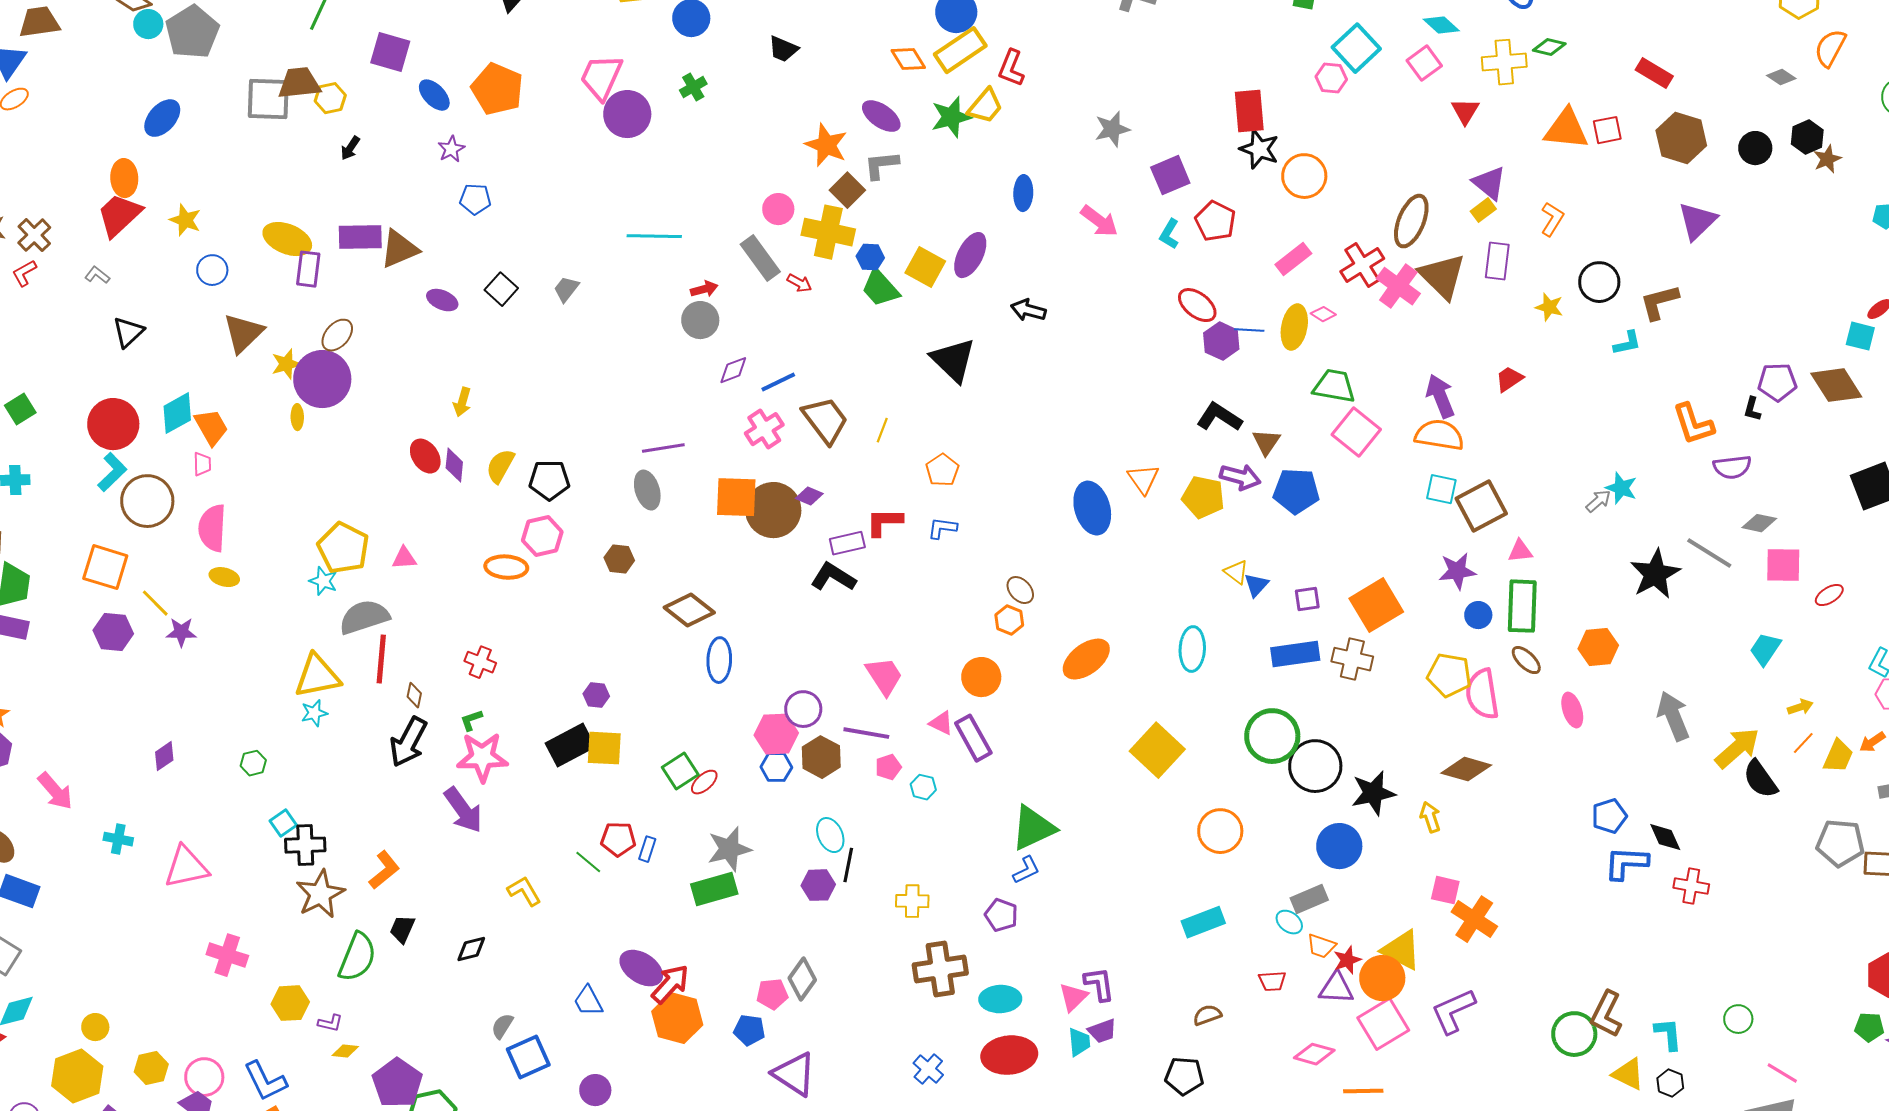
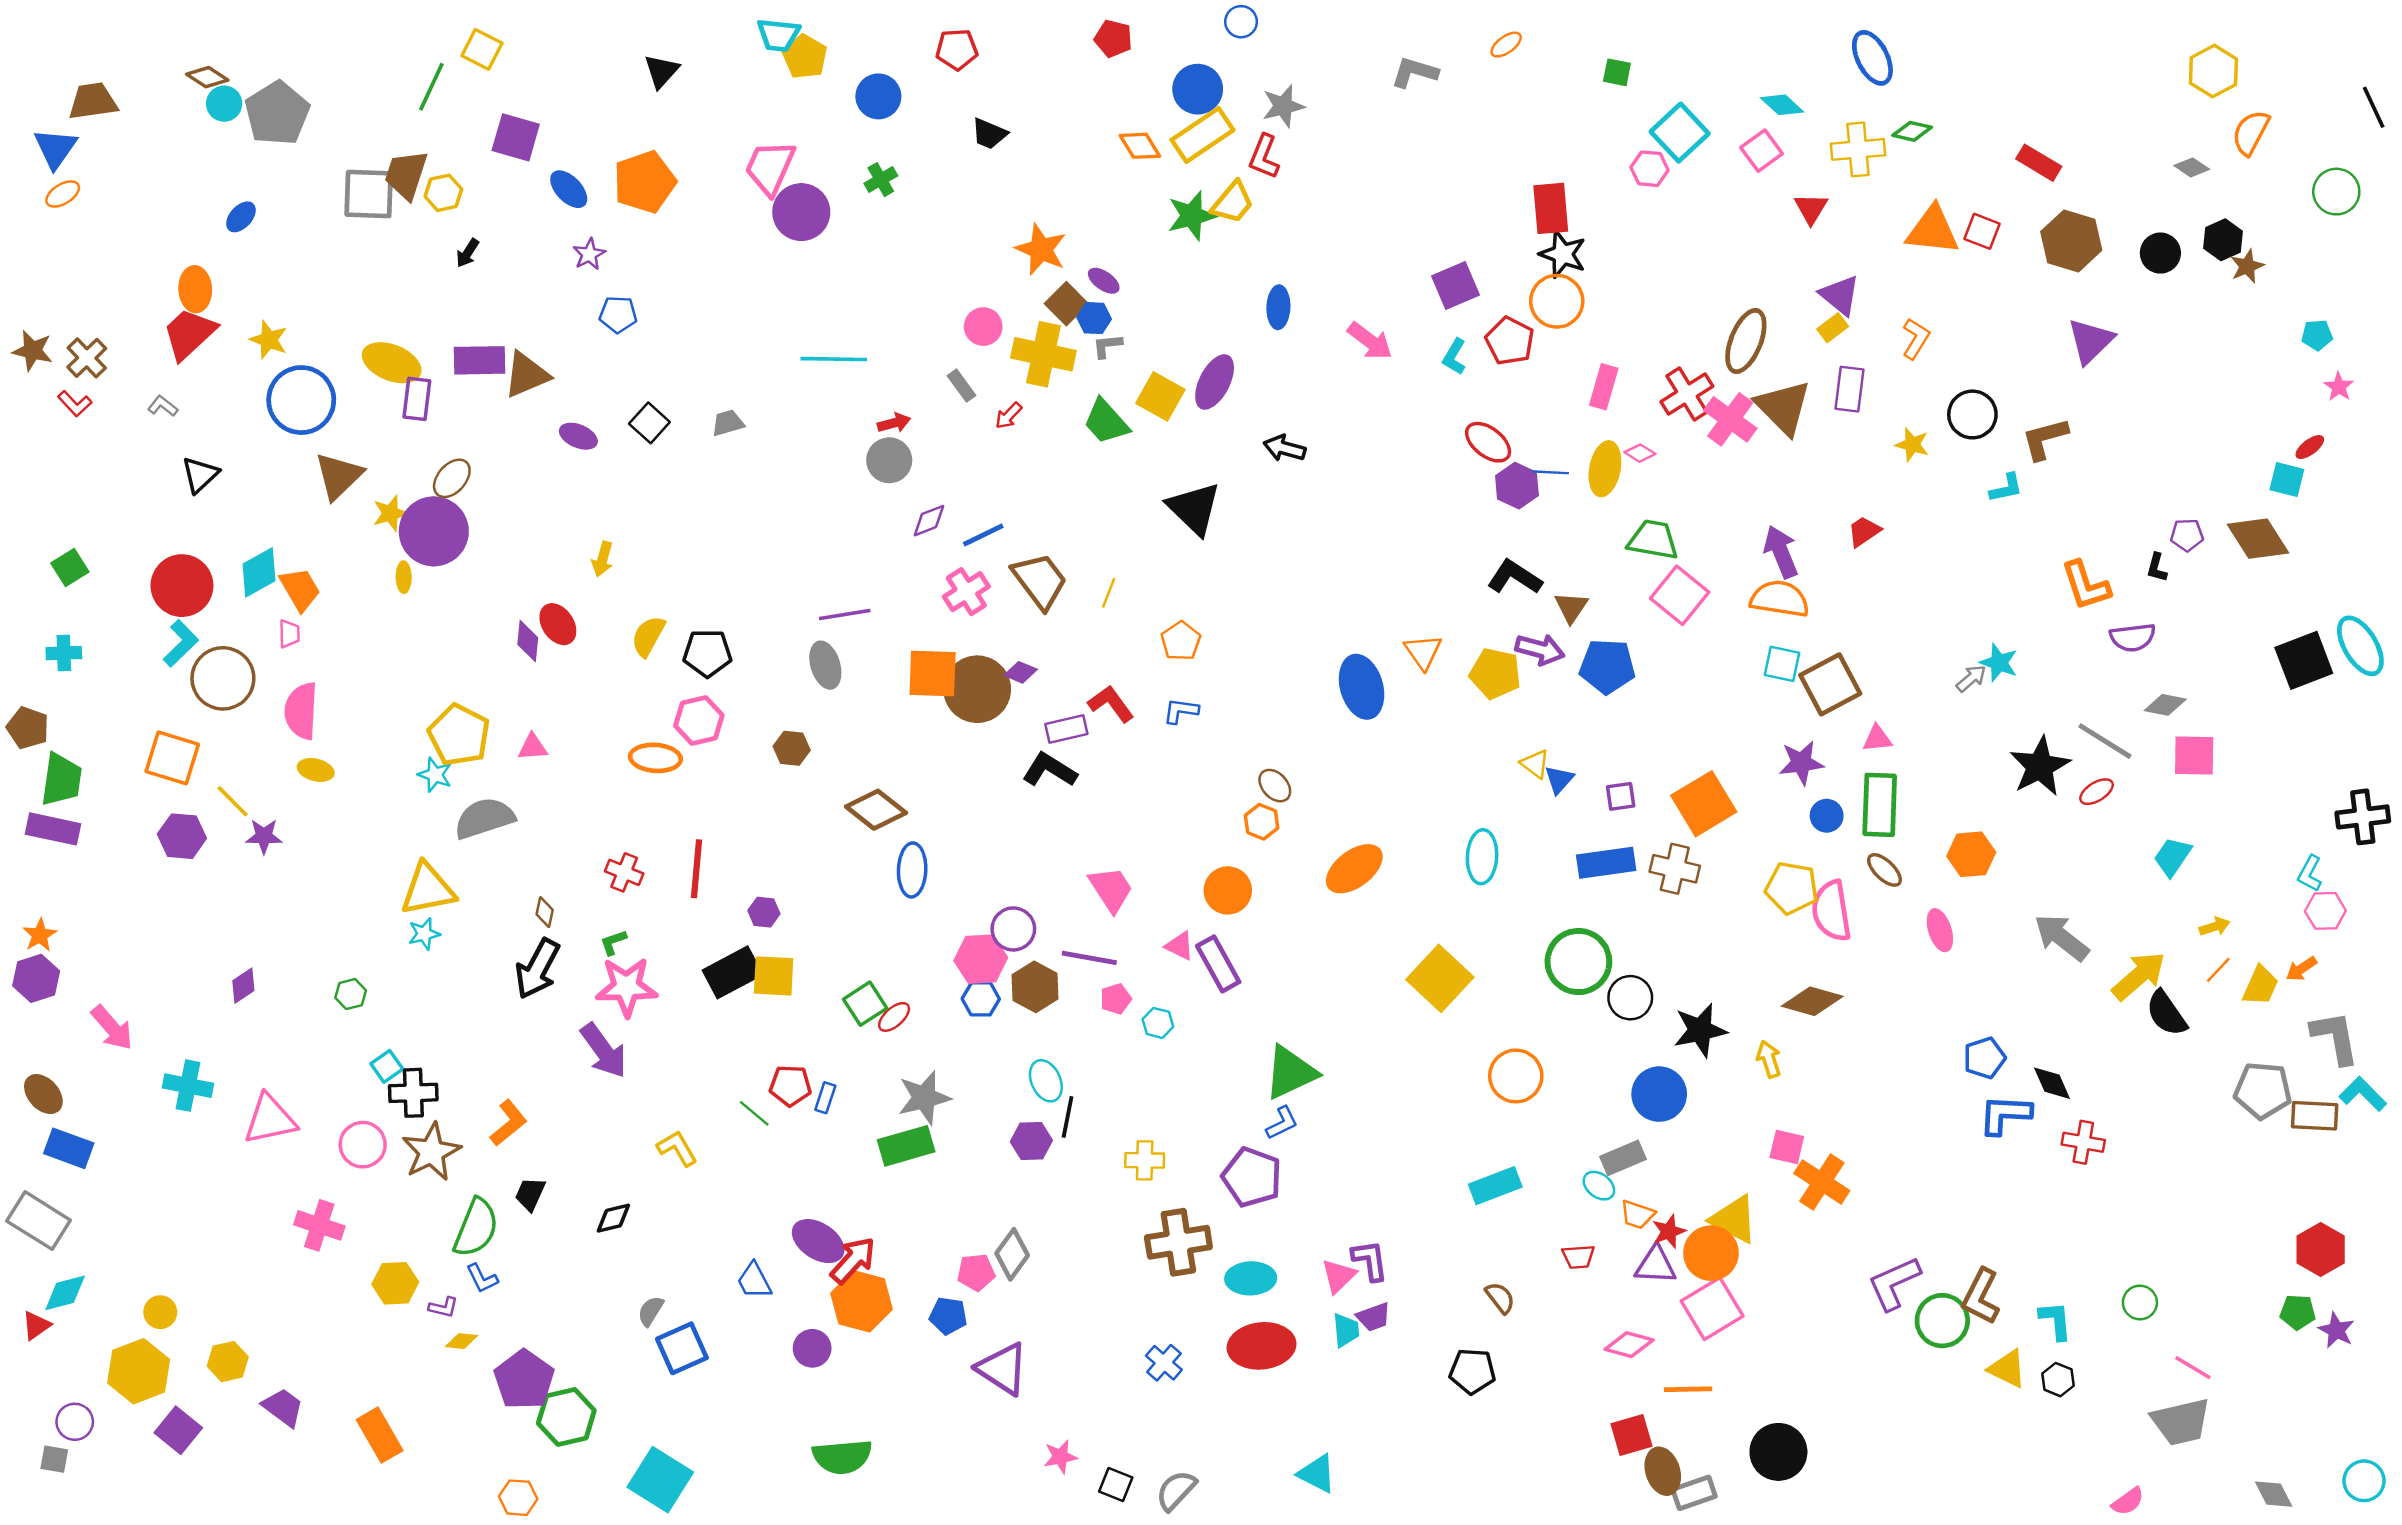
brown trapezoid: (299, 83) -> (406, 175), turned -66
orange pentagon: (497, 89) -> (645, 182), turned 30
purple ellipse: (881, 116) -> (1104, 281), moved, size x0.7
blue ellipse: (162, 118) -> (241, 217), size x0.7
gray star: (1112, 129) -> (1283, 106), moved
red square: (1607, 130) -> (1982, 231), turned 32
gray L-shape: (881, 165) -> (1107, 346), moved, size x0.7
orange circle: (1304, 176) -> (1557, 301), moved
blue hexagon: (870, 257) -> (1094, 318), moved
gray rectangle: (760, 258) -> (962, 386), size x0.6
pink rectangle: (1293, 259) -> (1604, 387), turned -36
blue circle: (212, 270) -> (301, 400), size x1.8
red L-shape: (24, 273) -> (75, 404), turned -104
red arrow: (799, 283) -> (1009, 416), turned 105
gray trapezoid: (566, 289) -> (728, 423), turned 36
purple pentagon: (1777, 382) -> (2187, 535), size x0.7
purple diamond: (454, 465) -> (528, 641), moved
red L-shape: (884, 522) -> (1111, 704), turned 54
red ellipse: (1829, 595) -> (2097, 792), moved
red line: (381, 659) -> (696, 869), moved
gray arrow: (1673, 716) -> (2062, 937), turned -30
black circle: (1315, 766) -> (1630, 998), size x0.7
cyan cross: (118, 839) -> (188, 1086), size x1.4
purple pentagon: (1001, 915) -> (1252, 1177), size x1.5
purple L-shape: (1453, 1011) -> (1894, 1283), moved
brown semicircle: (1207, 1015) -> (1500, 1298), turned 72
pink circle: (204, 1077) -> (363, 1145), moved
blue L-shape: (265, 1081) -> (482, 1278), moved, size x0.6
purple circle: (595, 1090) -> (812, 1348), moved

